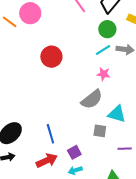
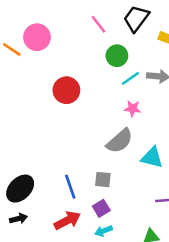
green circle: (107, 29) -> (117, 56), moved
gray square: (100, 131) -> (103, 180), moved

